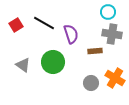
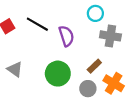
cyan circle: (108, 12) -> (95, 13), moved
brown rectangle: (95, 51) -> (94, 66), moved, turned -40
green circle: (53, 62) -> (58, 74), moved

